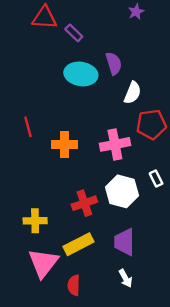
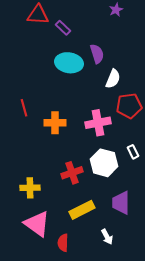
purple trapezoid: (124, 242) -> (121, 203), moved
yellow rectangle: (79, 244) -> (82, 210), moved
pink triangle: (43, 263) -> (37, 224), turned -32

